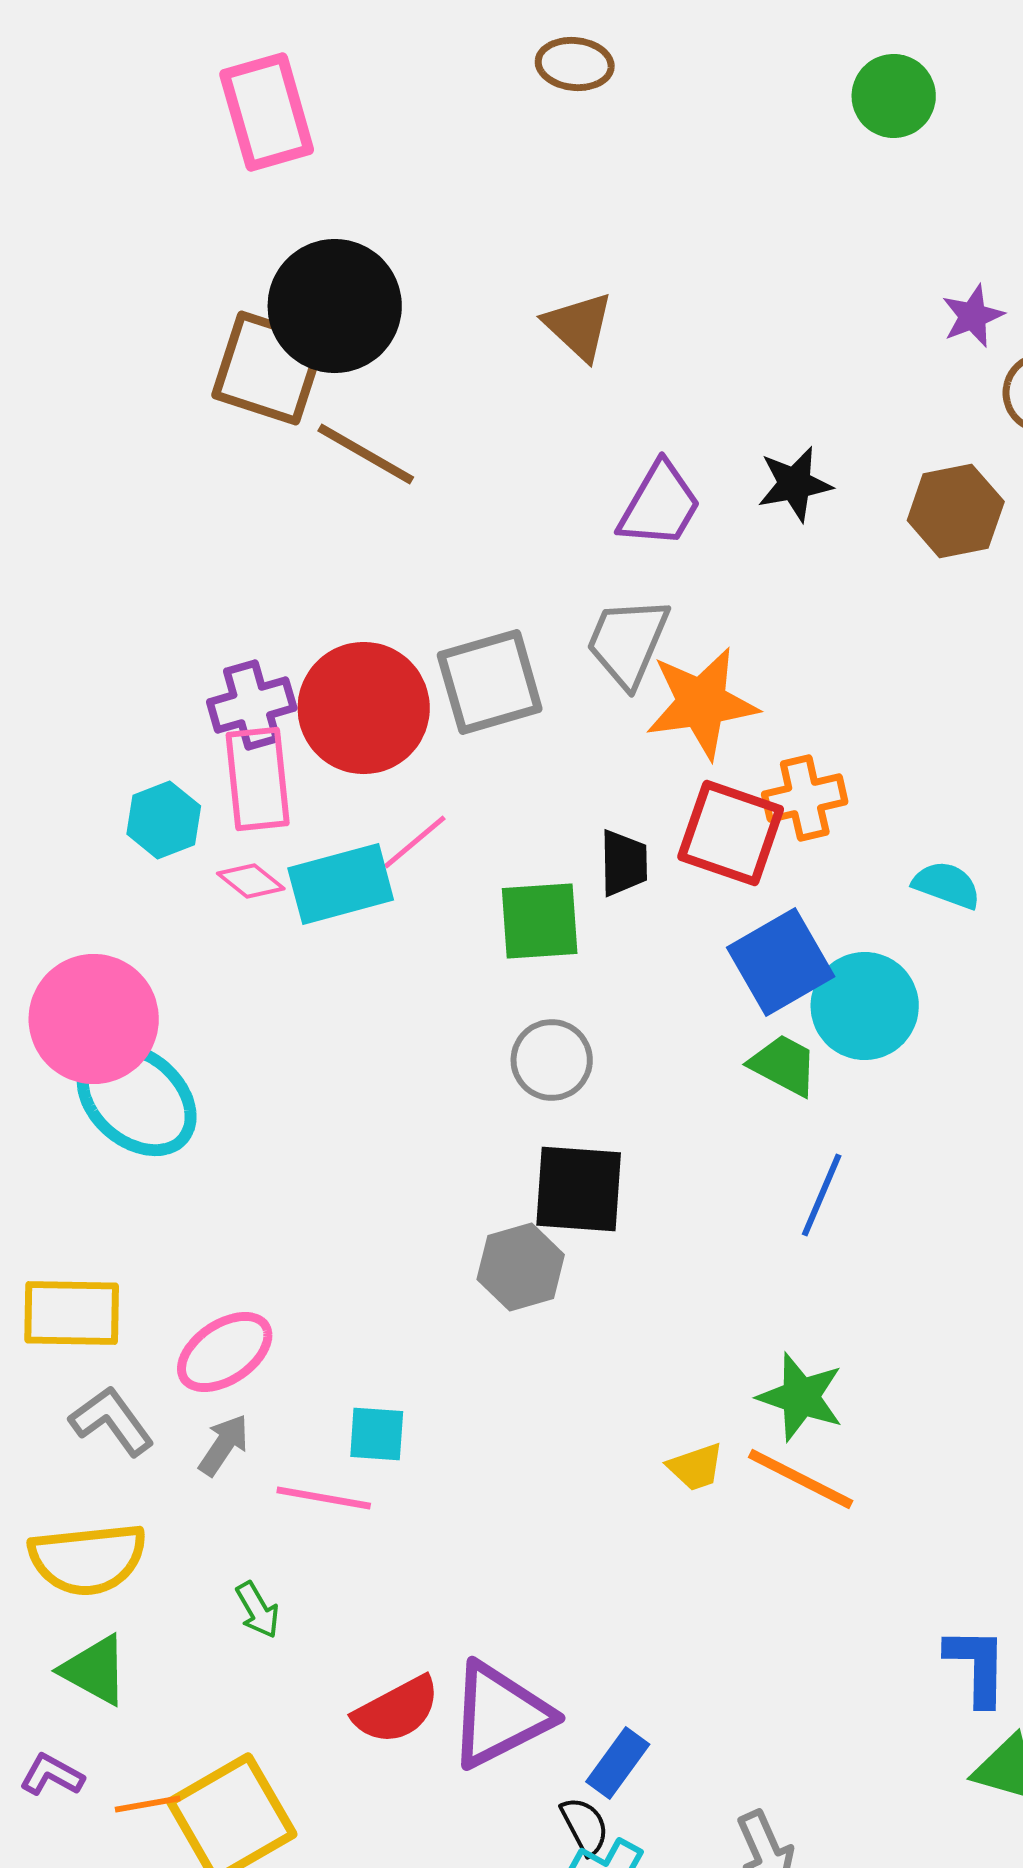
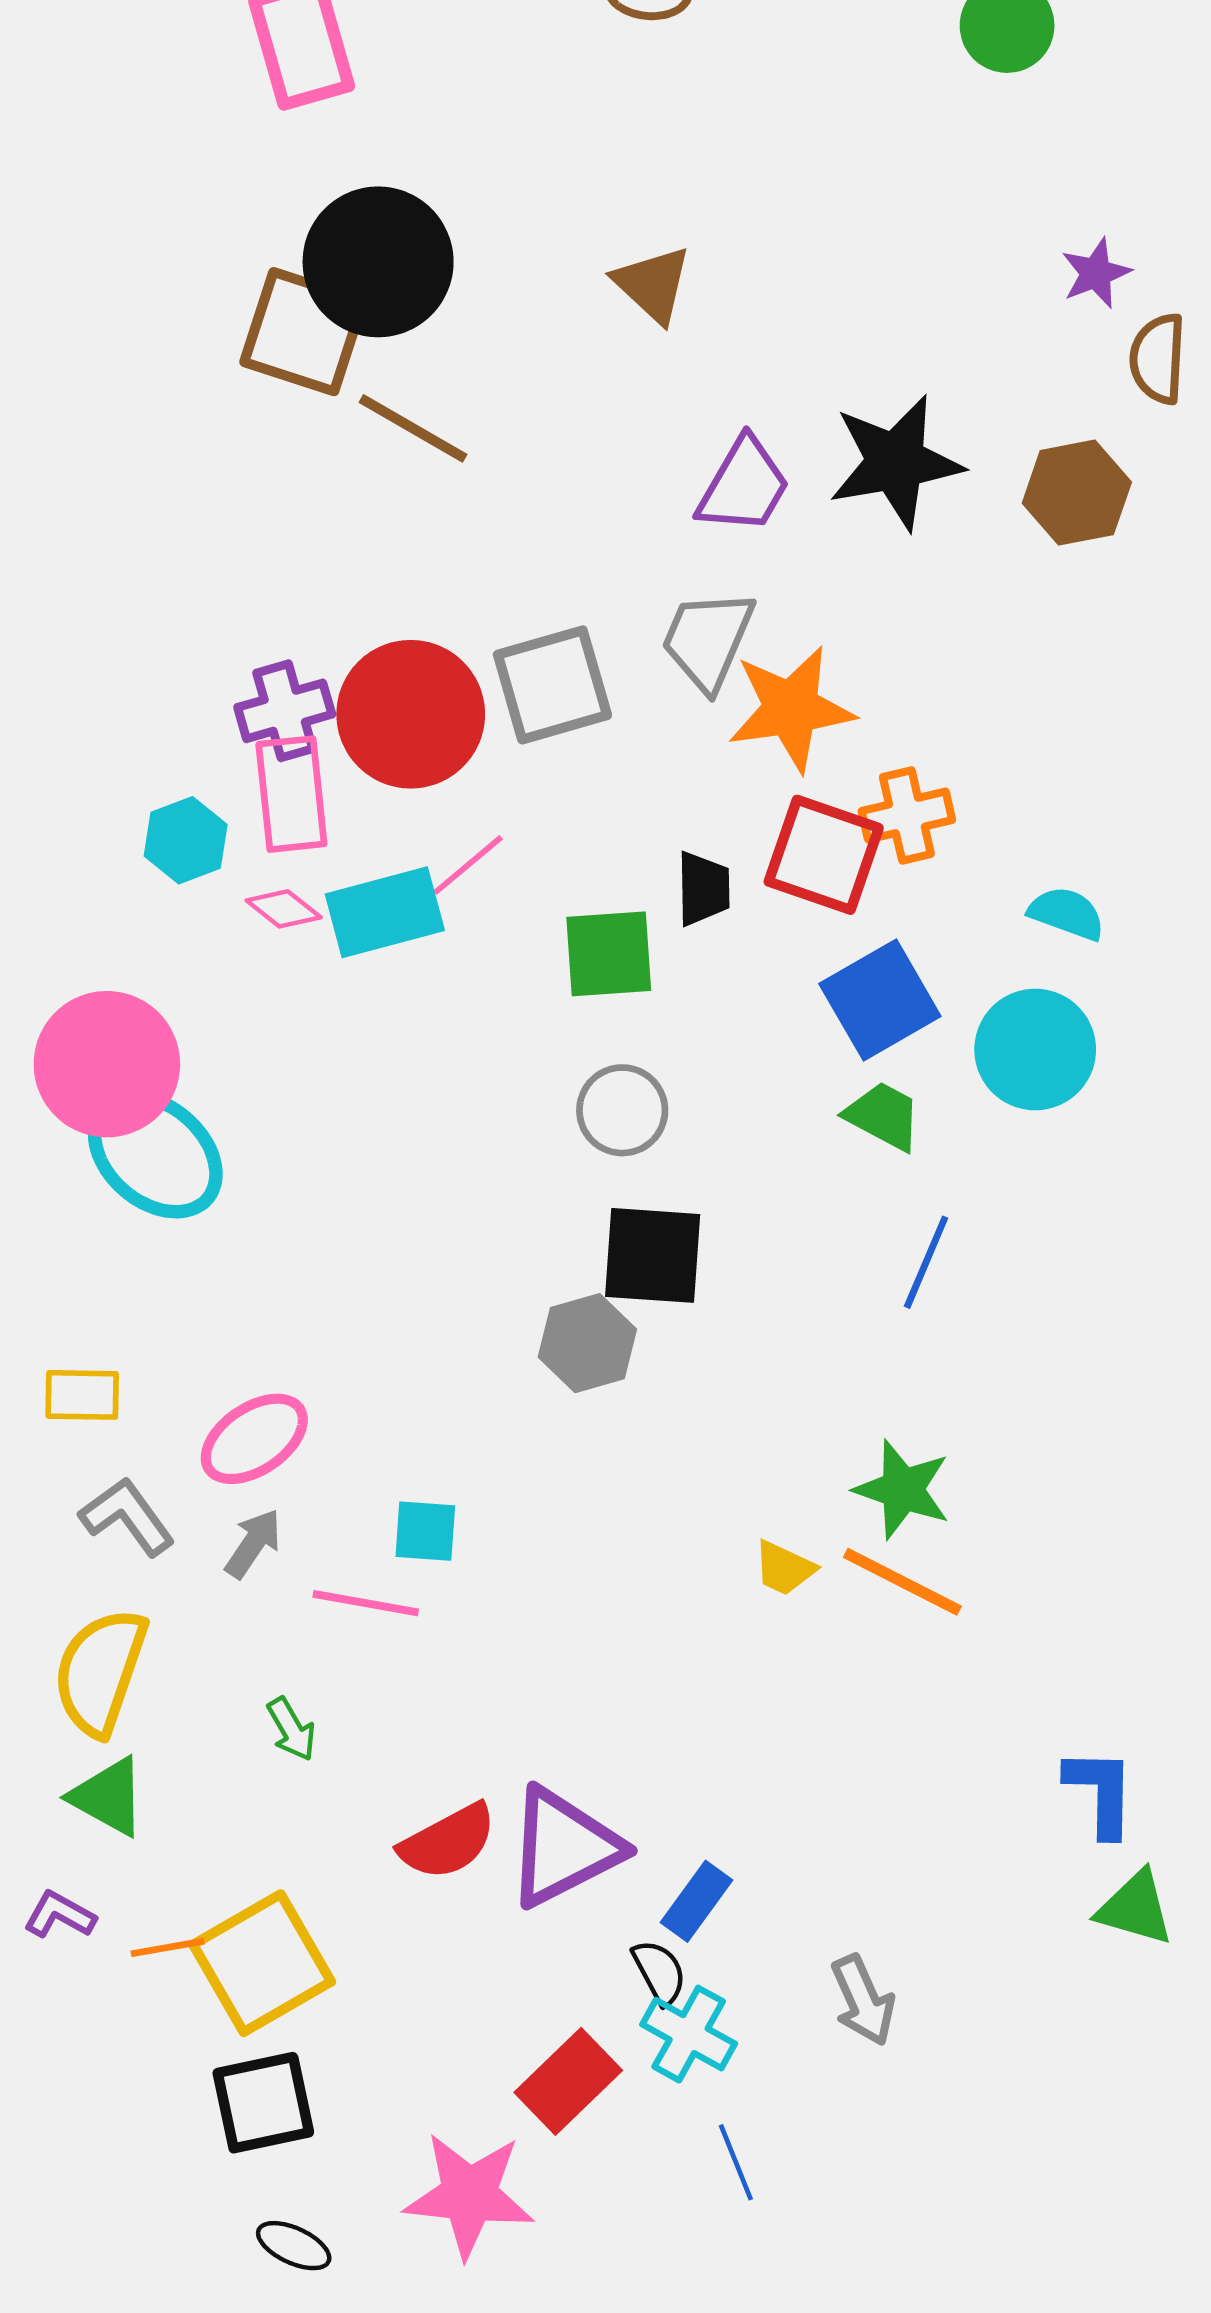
black star: (795, 484) -> (896, 462), size x1.6
cyan circle: (865, 1006) -> (1035, 1050), moved
yellow rectangle: (72, 1313) -> (82, 1395), size x0.7
yellow trapezoid: (696, 1467) -> (784, 1568), turned 44
yellow semicircle: (88, 1559) -> (100, 1672), turned 115

